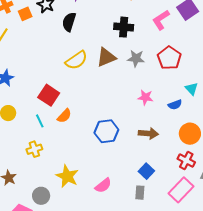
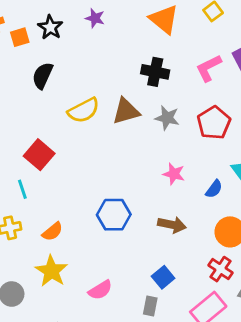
black semicircle: (69, 22) -> (43, 76), moved
blue semicircle: (175, 105) -> (214, 189), turned -40
orange semicircle: (64, 116) -> (52, 232), moved

